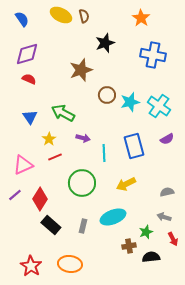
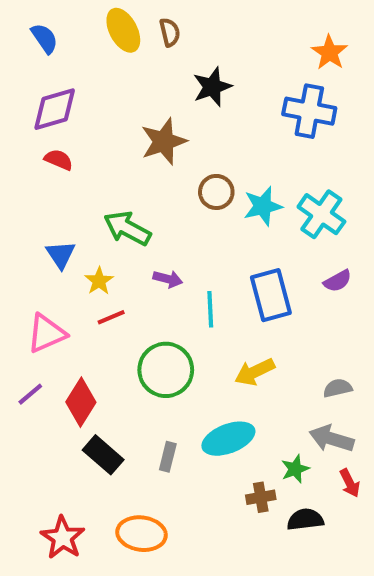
yellow ellipse: (61, 15) -> (123, 30), turned 35
orange star: (141, 18) -> (329, 52), moved
blue triangle: (30, 117) -> (61, 255), moved
gray arrow: (164, 217) -> (332, 439), size x1.5

